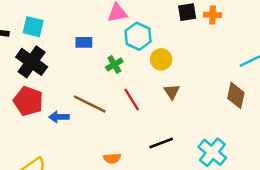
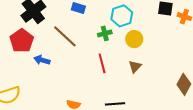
green cross: (114, 64) -> (105, 33), moved
brown line: (90, 104) -> (65, 36), moved

